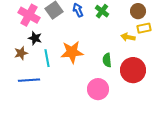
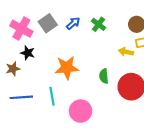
blue arrow: (78, 10) -> (73, 23), turned 72
cyan line: (47, 58) -> (52, 96), moved
pink circle: (98, 89) -> (81, 111), moved

